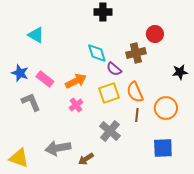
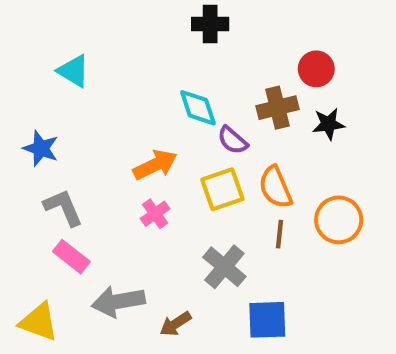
black star: (180, 72) -> (328, 124), moved
pink rectangle: (45, 79) -> (71, 257), moved
blue square: (163, 148) -> (267, 320), moved

